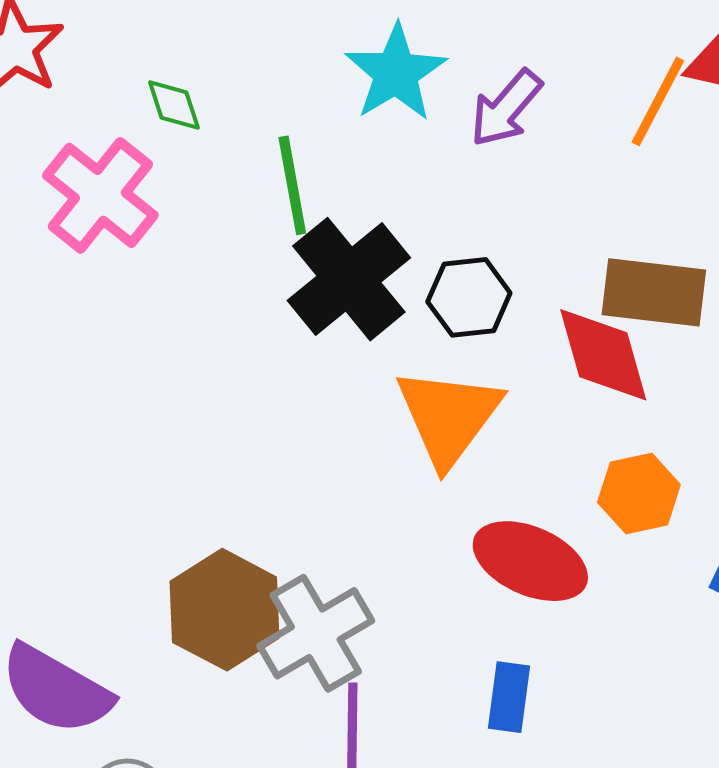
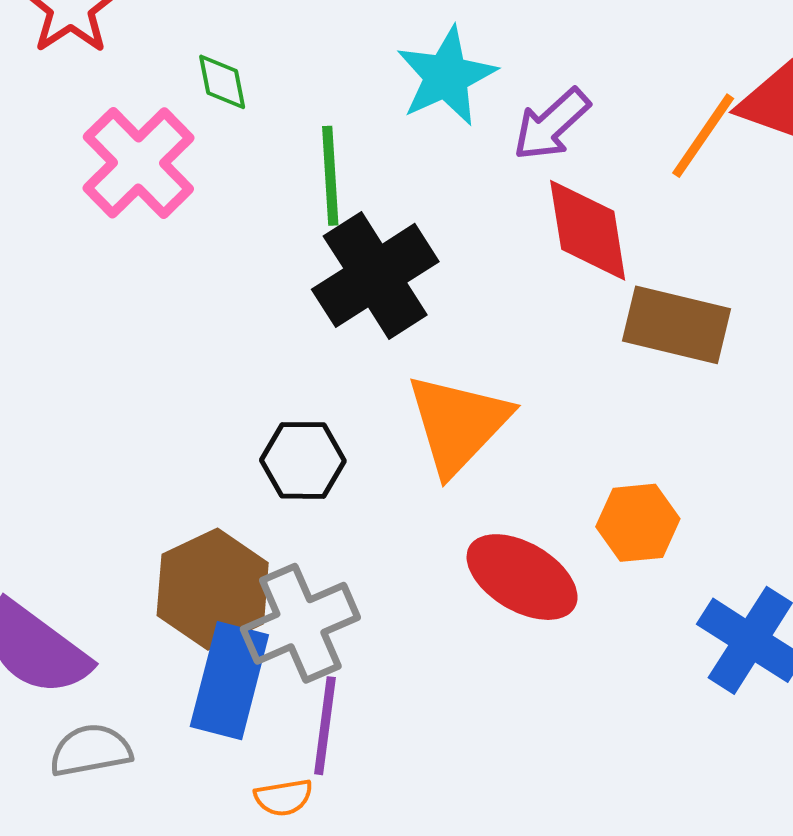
black hexagon: (469, 297) -> (303, 460), moved
red diamond: (603, 355) -> (588, 230), moved
blue rectangle: (509, 697) -> (229, 681), moved, size x1.6

